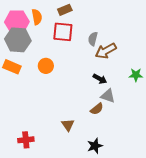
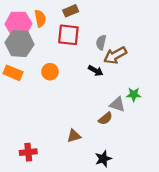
green star: (136, 75) -> (134, 95), moved
black arrow: (100, 79) -> (96, 71), moved
brown triangle: (68, 125) -> (74, 136), turned 48

